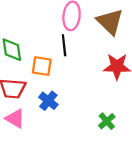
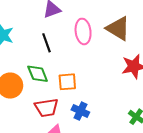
black line: (64, 45) -> (46, 43), moved

